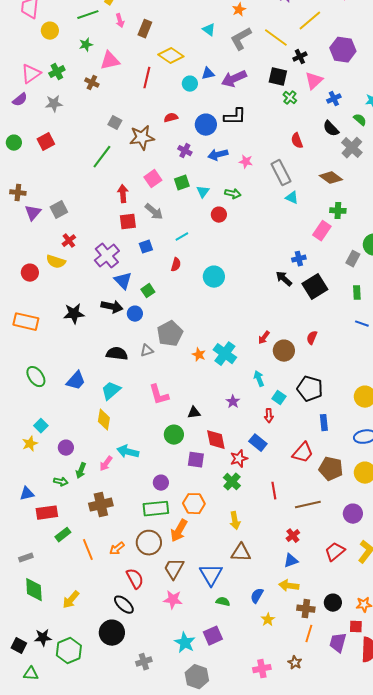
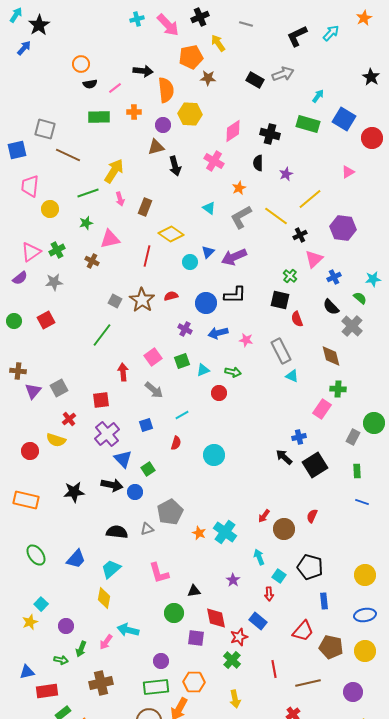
blue triangle: (208, 74) -> (208, 252), turned -32
black square: (278, 77) -> (280, 300), moved
brown star: (142, 138) -> (142, 300), moved, turned -30
brown diamond: (331, 178) -> (331, 356), turned 40
cyan triangle: (203, 192) -> (203, 370), turned 32
red square: (128, 222) -> (101, 400), moved

